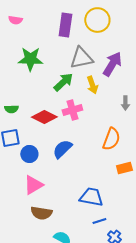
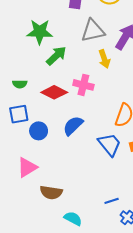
green arrow: (63, 82) -> (56, 56), moved
pink cross: (72, 110) -> (83, 85), turned 30
pink triangle: (33, 185) -> (27, 167), moved
blue trapezoid: (91, 197) -> (110, 144), moved, turned 40

